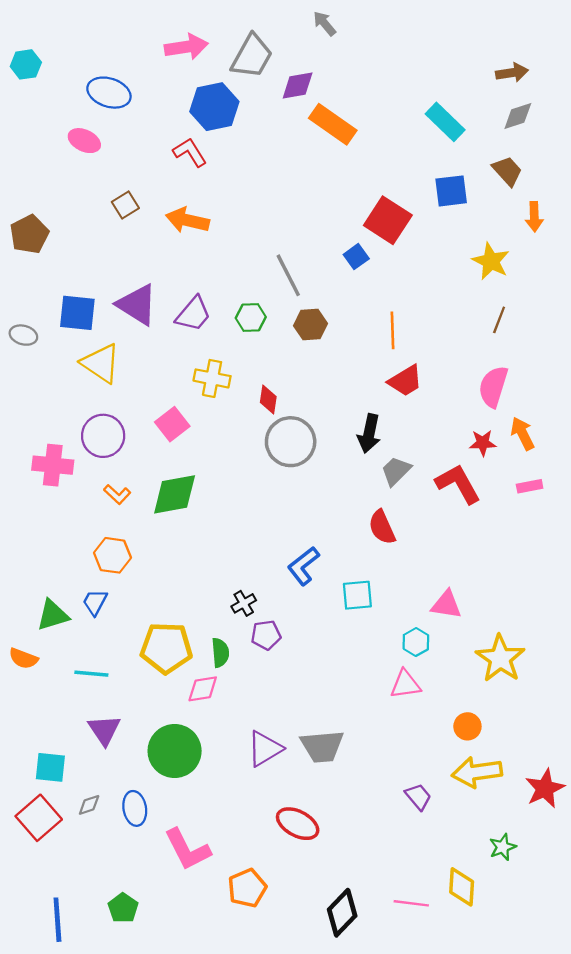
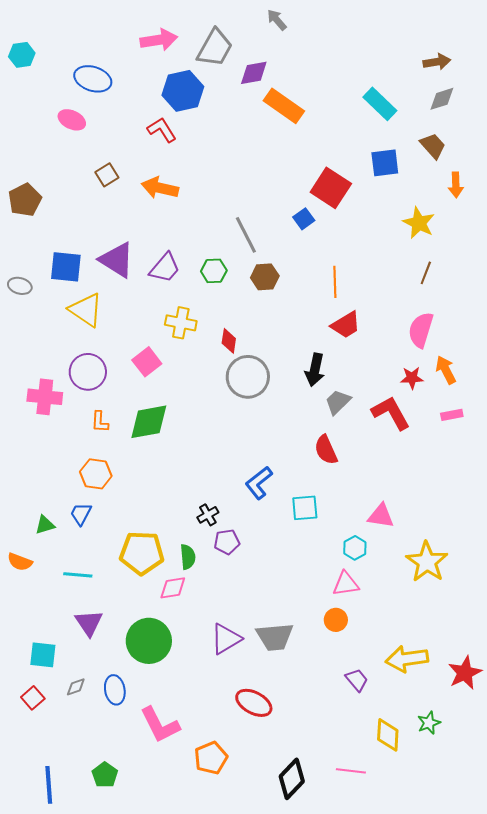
orange L-shape: (117, 494) -> (100, 422), turned 50
green triangle: (53, 615) -> (45, 525), size x0.7
orange circle: (467, 726) -> (336, 620), moved
red square: (39, 818) -> (33, 698), size x0.6
yellow diamond: (462, 887) -> (388, 735), moved

